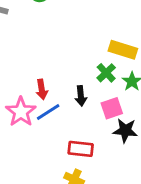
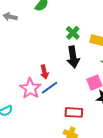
green cross: (106, 73) -> (73, 33), moved
black arrow: (81, 96) -> (73, 57), moved, size x1.5

